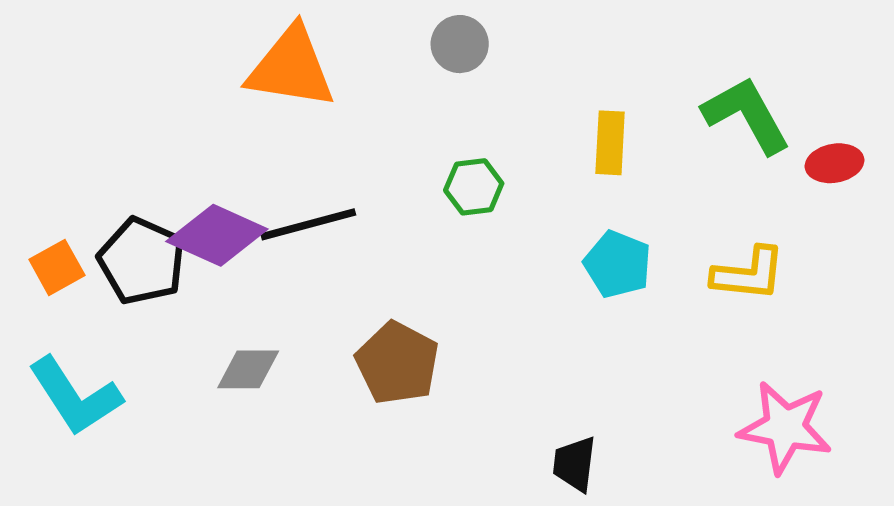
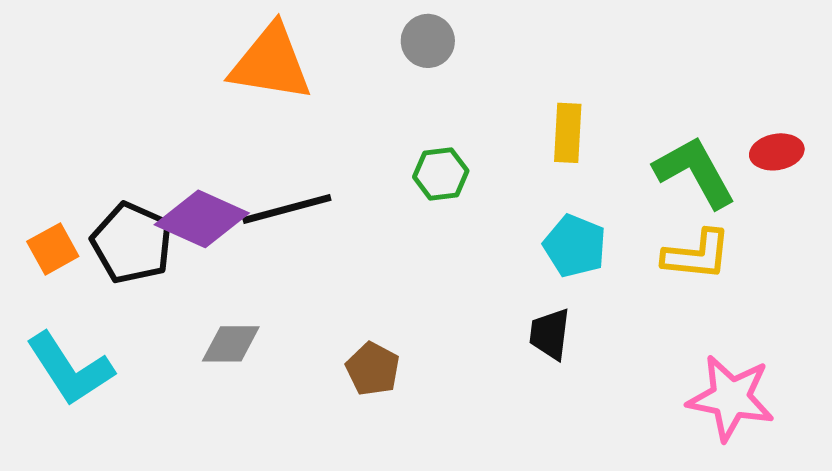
green L-shape: (746, 115) -> (695, 172), moved
brown pentagon: (397, 363) -> (373, 369), moved, size x0.7
black trapezoid: (575, 464) -> (550, 334), moved

